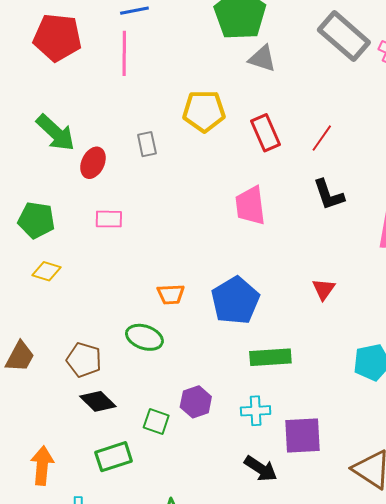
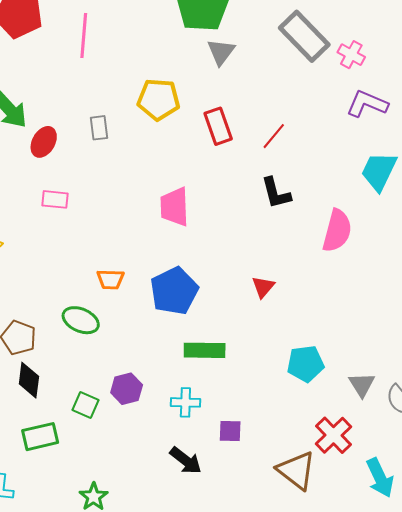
gray triangle: (262, 59) -> (221, 52), turned 44
pink trapezoid: (250, 206) -> (175, 207), moved
black diamond: (98, 401) -> (29, 380), turned 48
purple square: (302, 436) -> (230, 431), size x0.6

